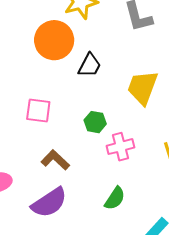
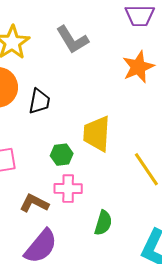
yellow trapezoid: (143, 87) -> (97, 134), moved
pink cross: (120, 147) -> (68, 189), moved, turned 32

